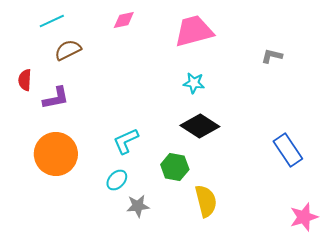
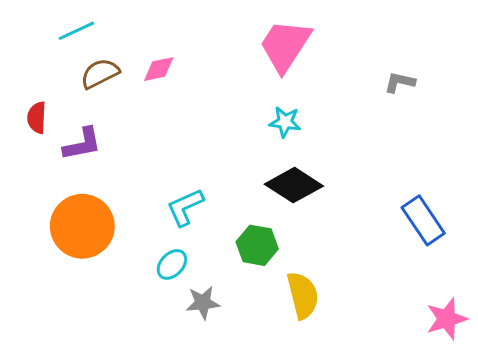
pink diamond: (124, 20) -> (159, 69), moved
pink trapezoid: (194, 31) -> (285, 46), turned -42

